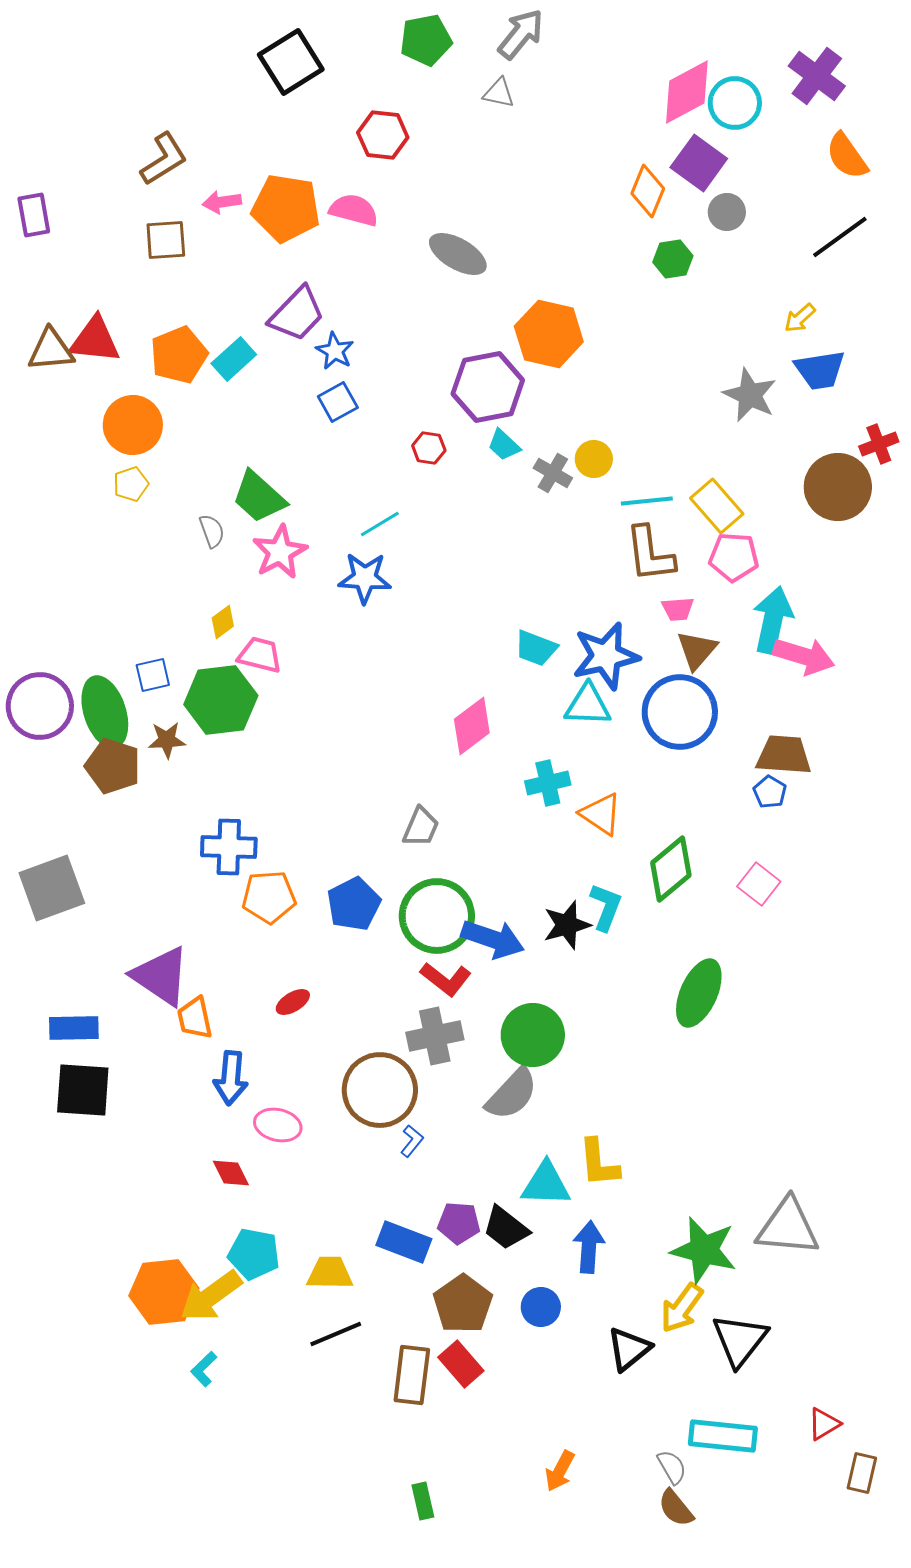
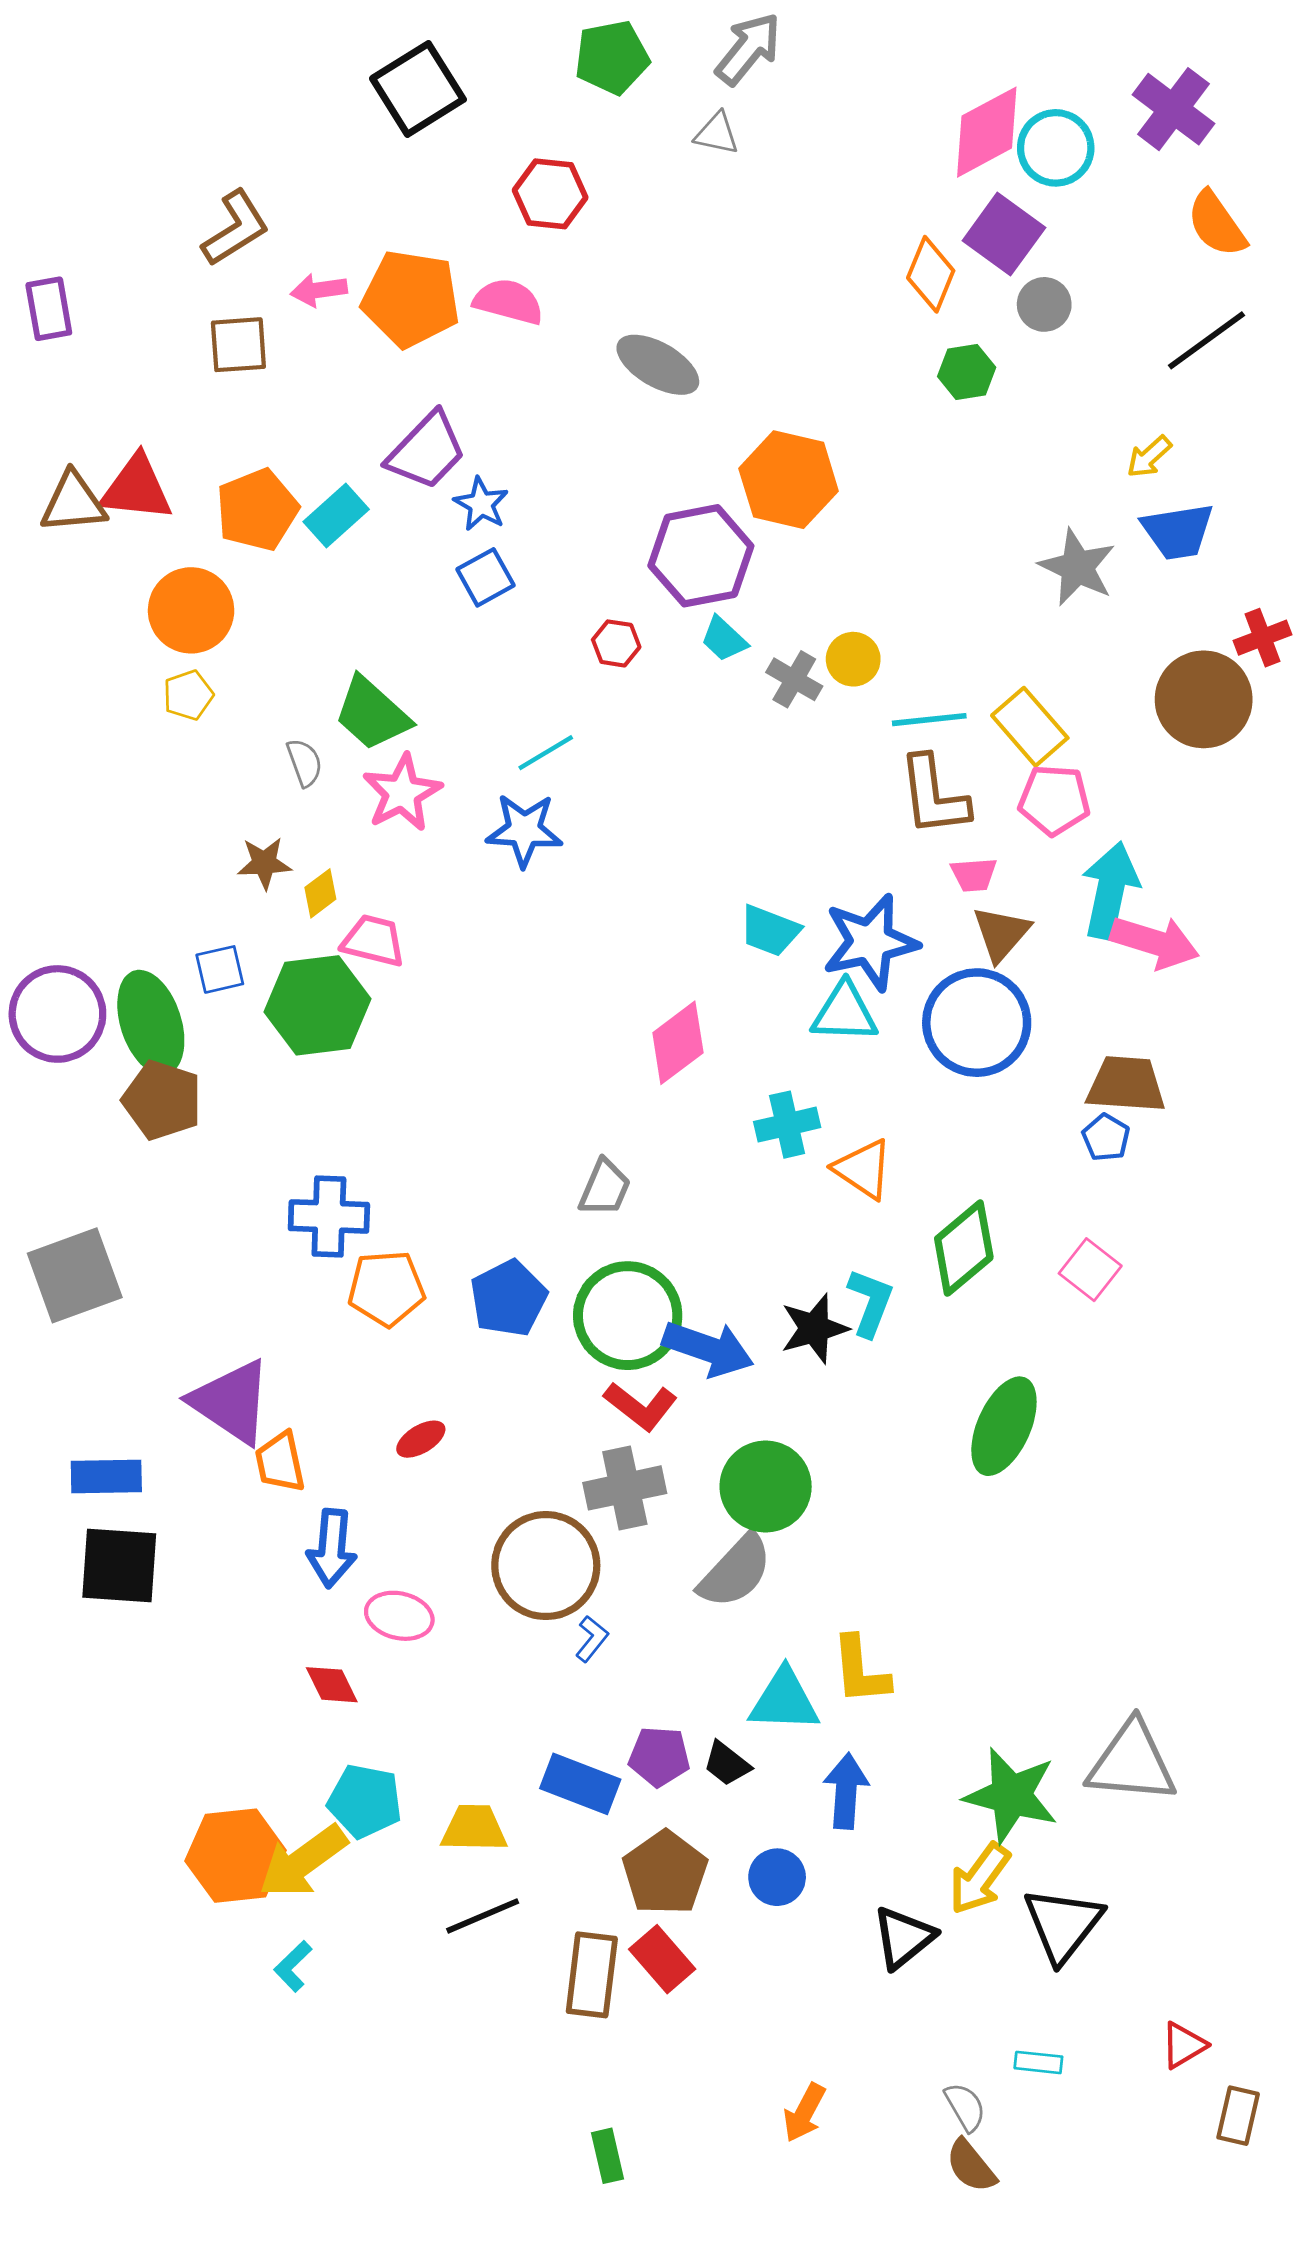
brown star: (167, 740) -> (264, 863), moved
black trapezoid: (506, 1228) -> (727, 1764), size x0.7
cyan rectangle: (723, 1436) -> (1038, 2062), size x0.5

